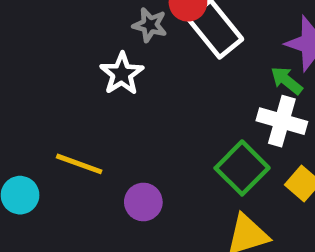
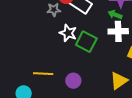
white star: (122, 74) -> (68, 33), moved
green square: (242, 168) -> (86, 42), moved

